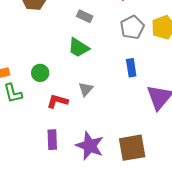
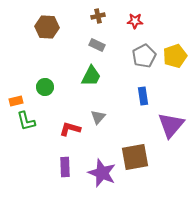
green trapezoid: (79, 48) -> (91, 76), turned -95
green circle: (40, 73) -> (45, 87), moved
brown square: (132, 148) -> (135, 157), moved

